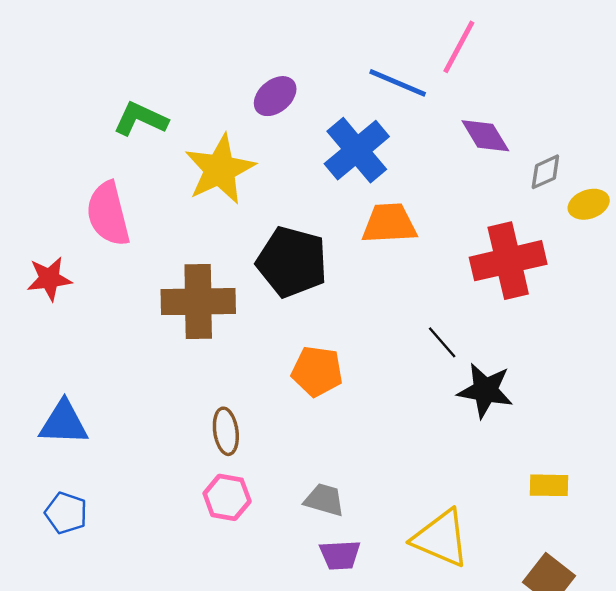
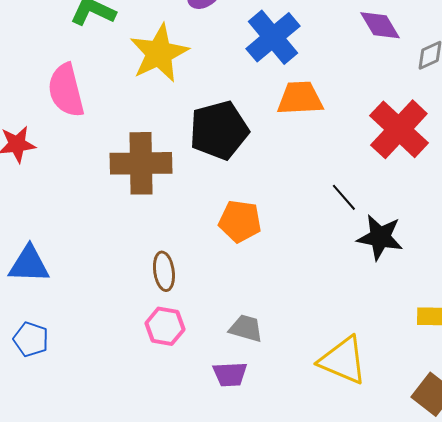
red cross: (508, 261) -> (399, 129), turned -34
black pentagon: (292, 262) -> (219, 130), turned -30
purple trapezoid: (340, 555) -> (230, 374), moved

